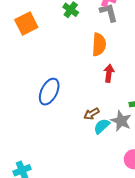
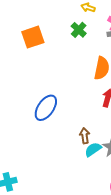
brown arrow: (91, 114) -> (85, 136), turned 105

